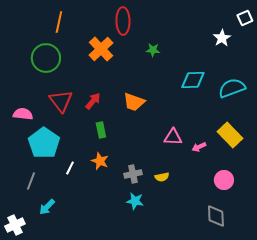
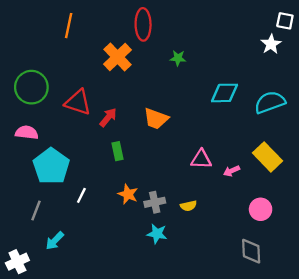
white square: (245, 18) -> (285, 21), turned 35
white star: (222, 38) -> (271, 44), moved
green circle: (46, 58) -> (31, 87), moved
red triangle: (61, 101) -> (78, 102), moved, turned -35
orange star: (100, 161) -> (128, 194), moved

